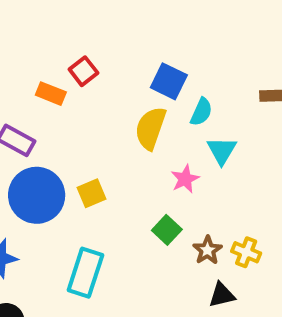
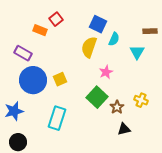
cyan triangle: (222, 151) -> (137, 52), moved
green square: (167, 230) -> (97, 97), size x1.5
yellow cross: (246, 252) -> (141, 100), moved

